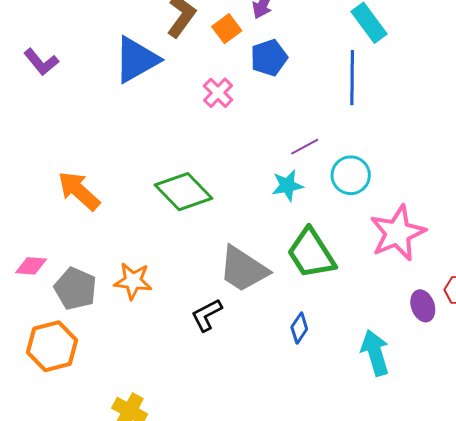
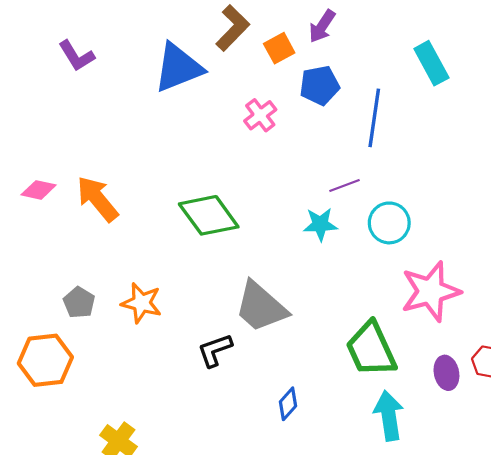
blue line: (352, 78) -> (374, 118), moved
green trapezoid: (311, 253) -> (371, 349), moved
pink diamond: (31, 266) -> (39, 190), moved
gray pentagon: (75, 289) -> (79, 302), size x0.7
blue diamond: (299, 328) -> (288, 404), moved

